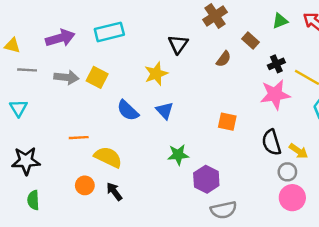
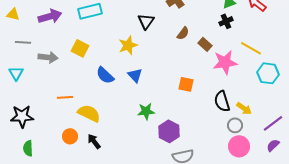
brown rectangle: (251, 41) -> (205, 44), moved
yellow triangle: (12, 45) -> (13, 14), moved
black cross: (276, 64) -> (226, 21), moved
gray arrow: (66, 77) -> (48, 57), moved

